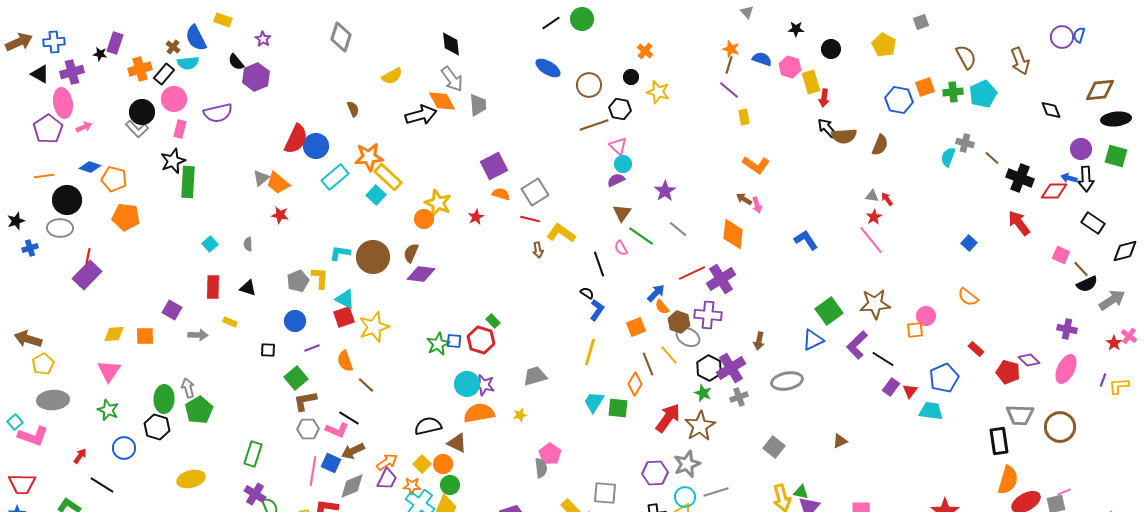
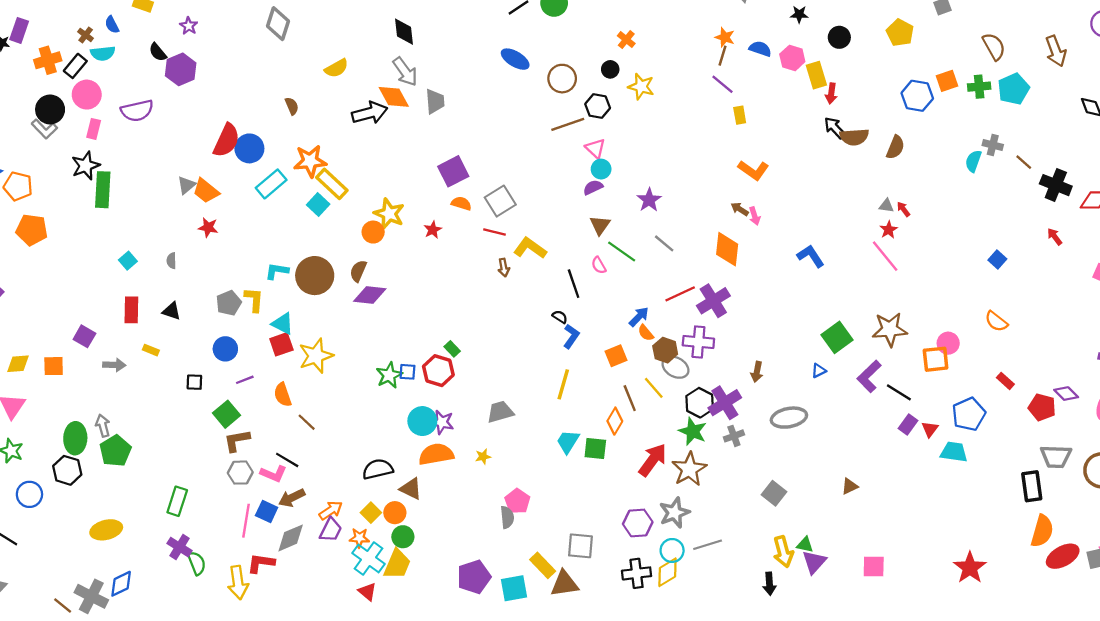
blue semicircle: (196, 38) -> (112, 25), size x0.6
red arrow: (1019, 223) -> (1055, 237), size x0.6
orange square: (915, 330) -> (936, 359), size x1.4
blue triangle: (813, 340) -> (819, 371), size x0.6
green star: (703, 393) -> (693, 431), size x1.4

